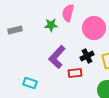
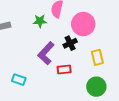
black cross: (87, 56) -> (70, 43), moved

